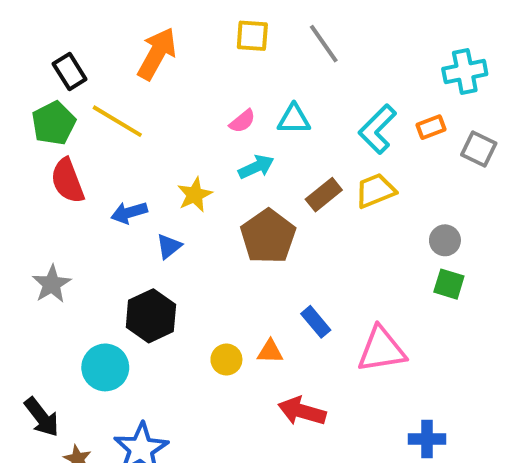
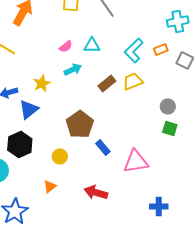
brown pentagon: (268, 236) -> (80, 124), moved
blue triangle: (169, 246) -> (29, 109), size x1.5
orange triangle: (270, 352) -> (50, 186), moved, turned -40
yellow circle: (226, 360) -> (60, 156), moved

